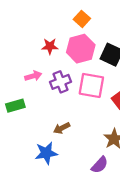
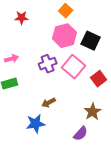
red star: (50, 46) -> (22, 18), moved
pink arrow: (33, 76) -> (12, 59), moved
pink square: (91, 85) -> (74, 67), turned 30

